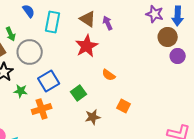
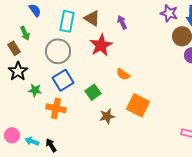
blue semicircle: (29, 11) -> (35, 10), moved
brown triangle: (88, 19) -> (92, 18), moved
gray circle: (30, 52) -> (58, 51), moved
orange square: (124, 106) -> (138, 105), size x1.6
orange cross: (42, 109) -> (56, 108), turned 30

